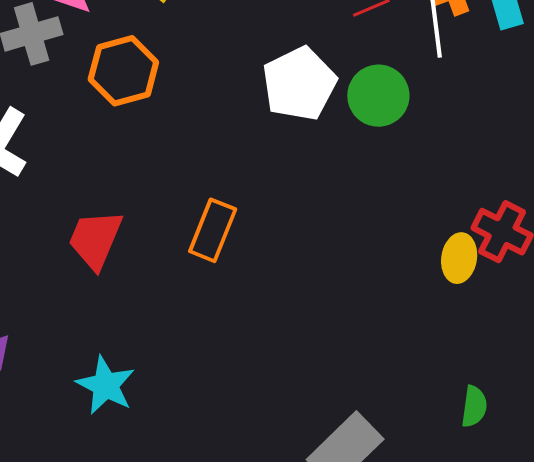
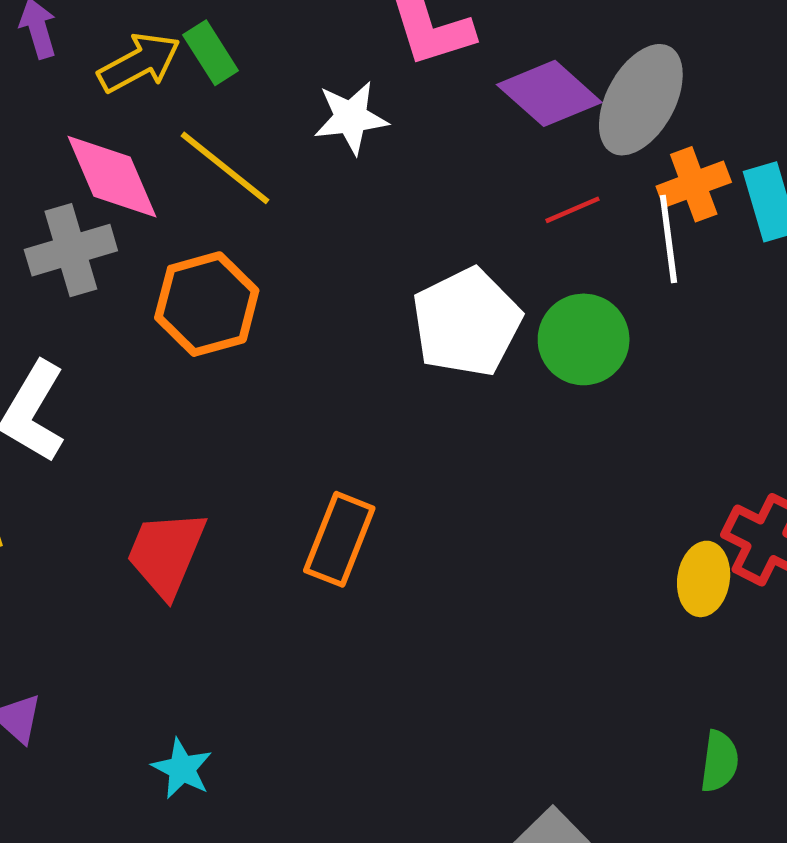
cyan star: (106, 385) -> (182, 769), size x0.7
green semicircle: (474, 406) -> (719, 761), moved

